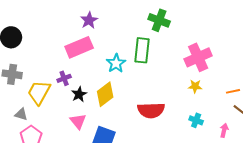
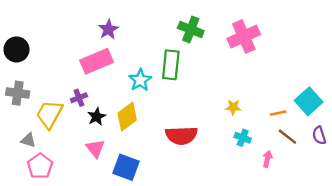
pink cross: (198, 57) -> (244, 37), moved
cyan cross: (196, 120) -> (243, 138), moved

